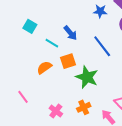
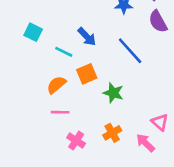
green star: (87, 77) -> (113, 93), size x0.7
pink line: (23, 97) -> (60, 112), moved, turned -48

